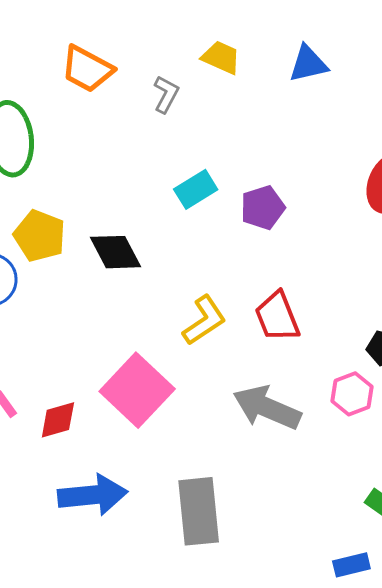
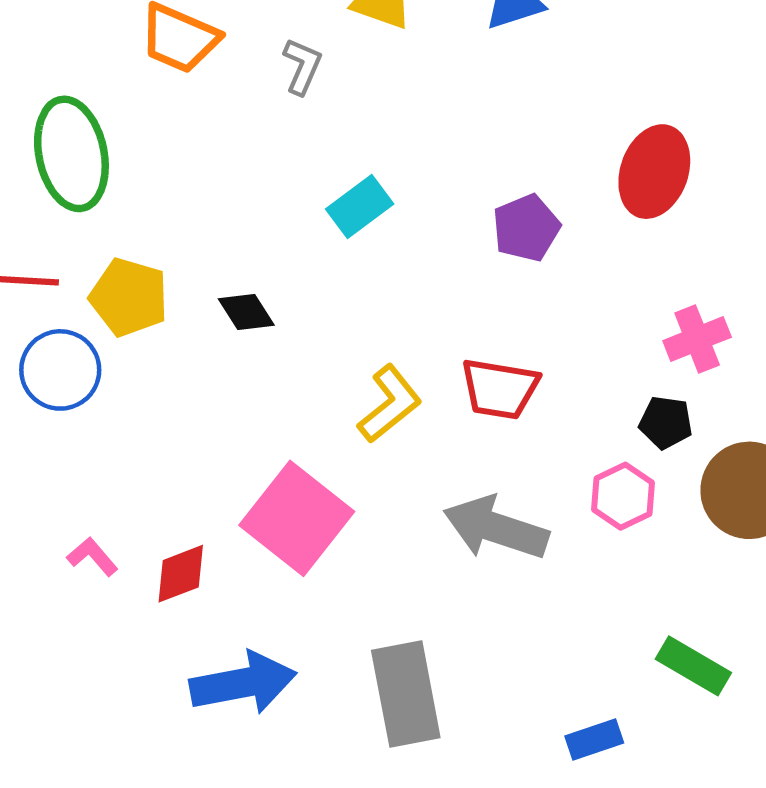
purple pentagon: (263, 208) -> (526, 228), moved
black diamond: (116, 252) -> (246, 312), size x0.7
red trapezoid: (277, 317) -> (500, 389), turned -54
blue rectangle: (351, 565) -> (594, 740), moved

